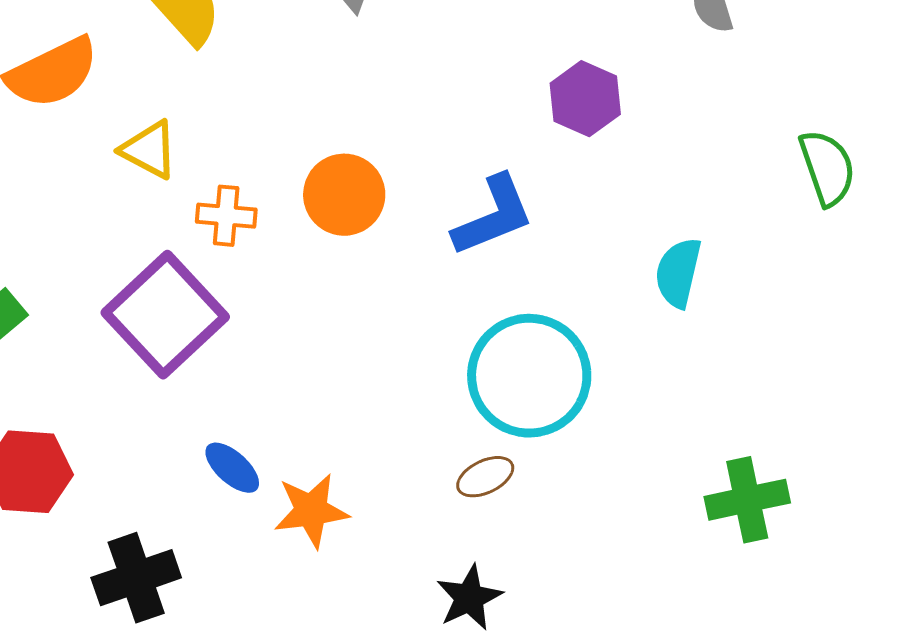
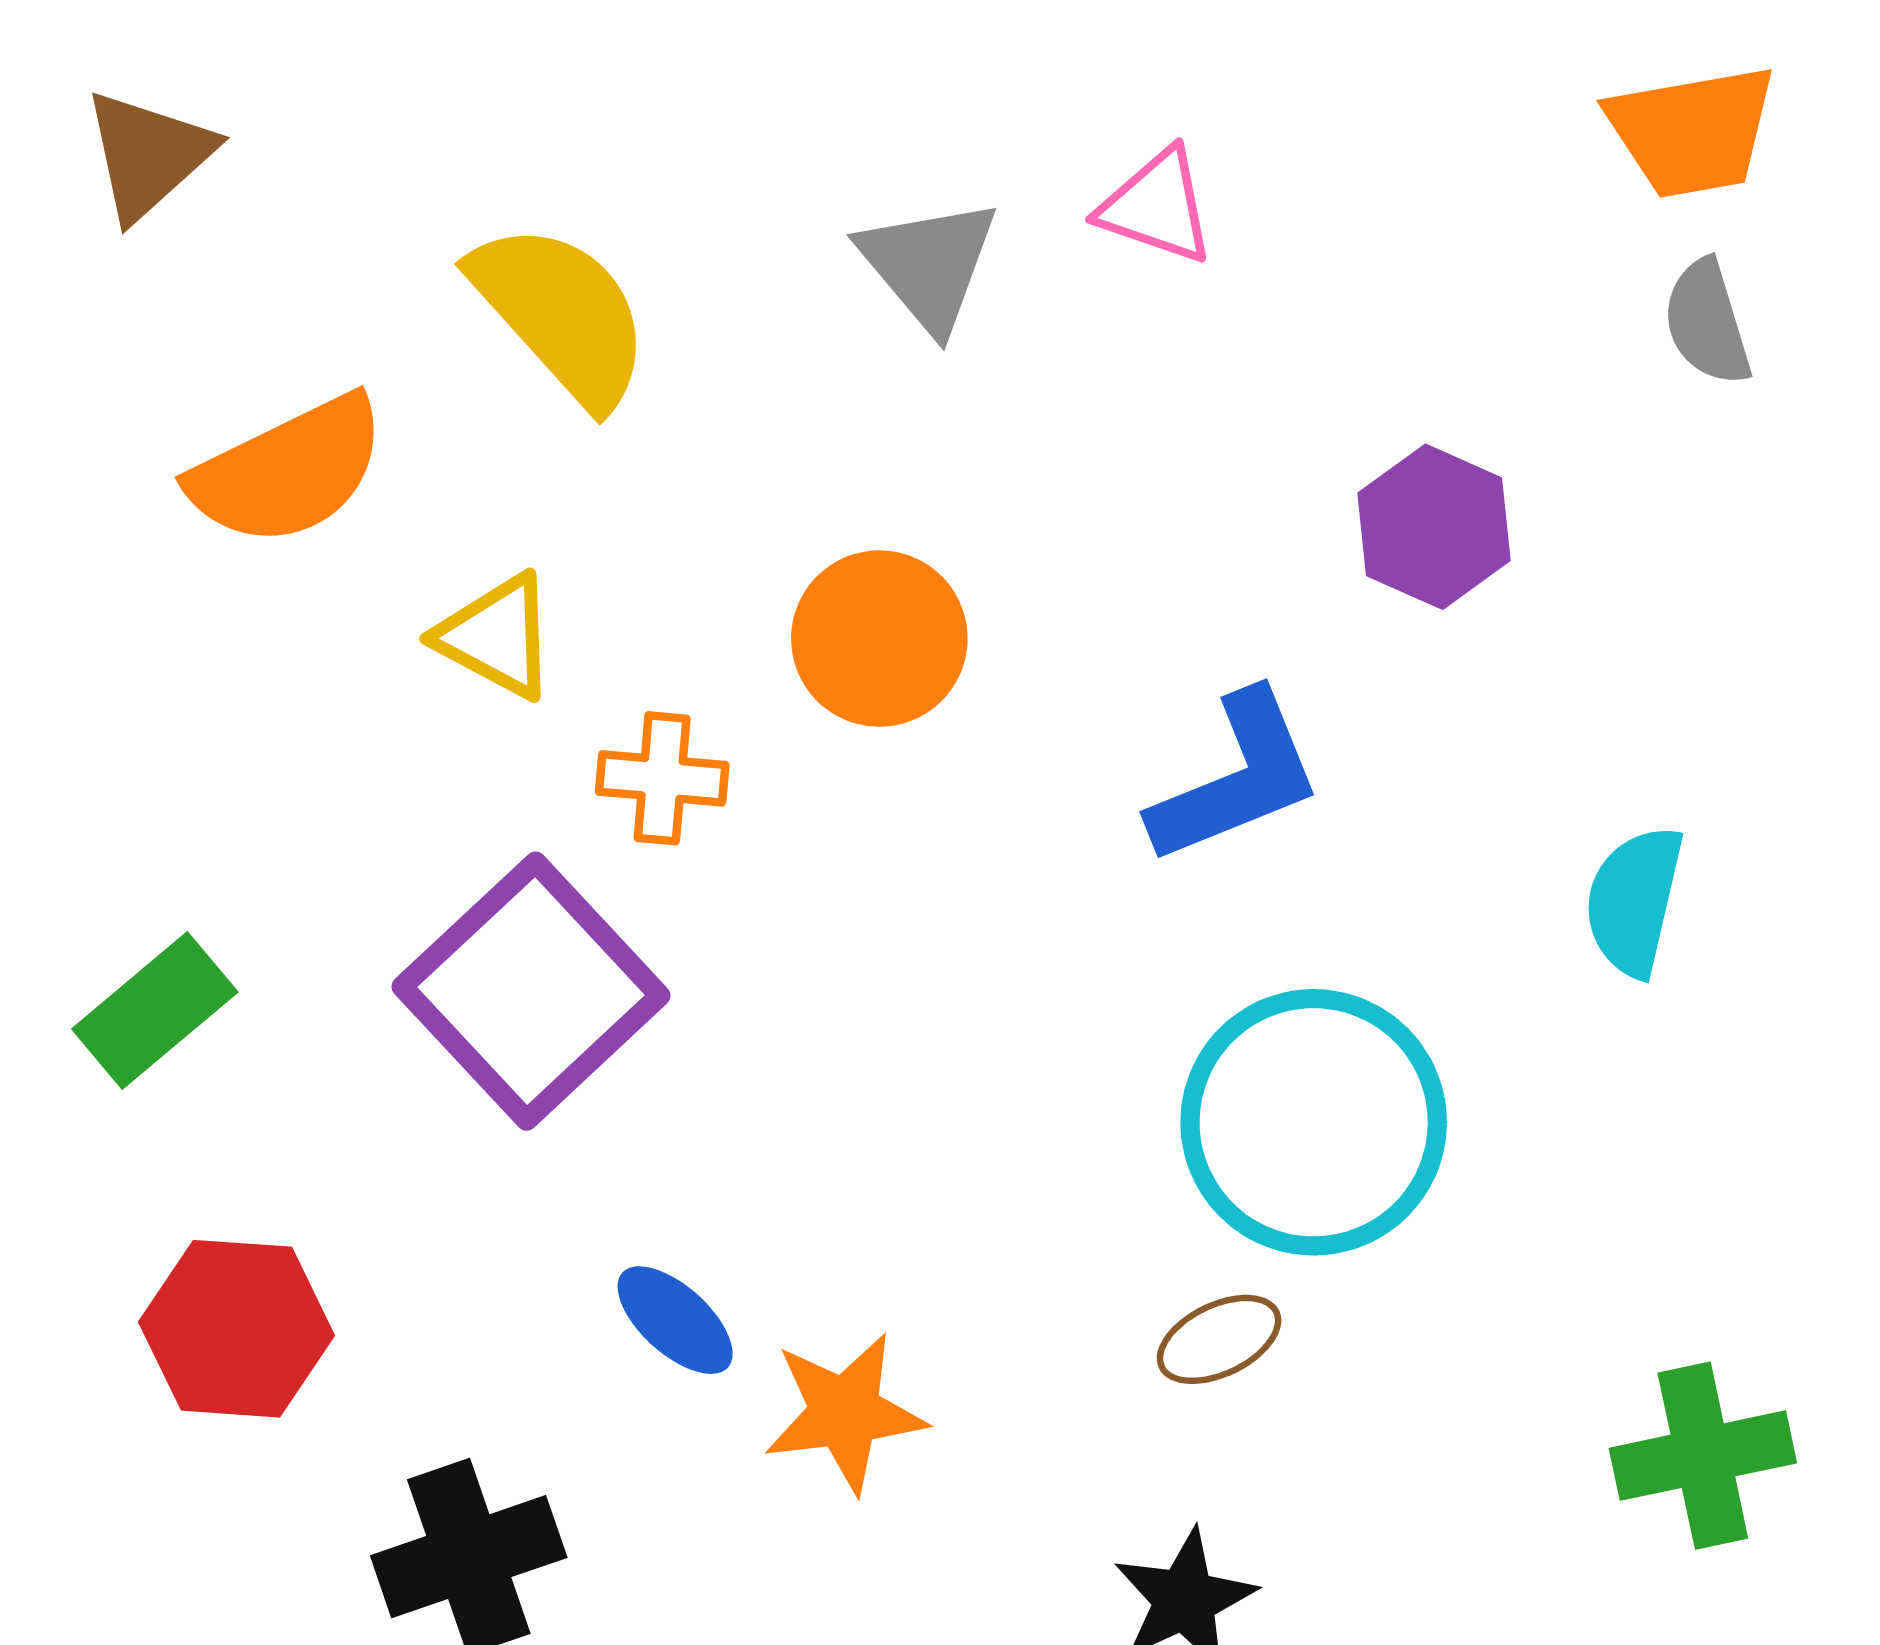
orange circle: (344, 195) -> (879, 639), moved
green cross: (747, 500) -> (1703, 1456), moved

